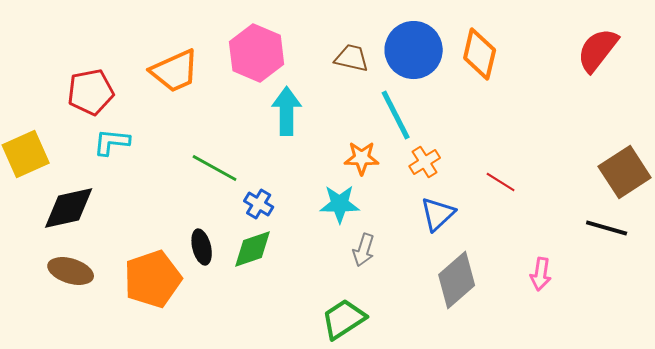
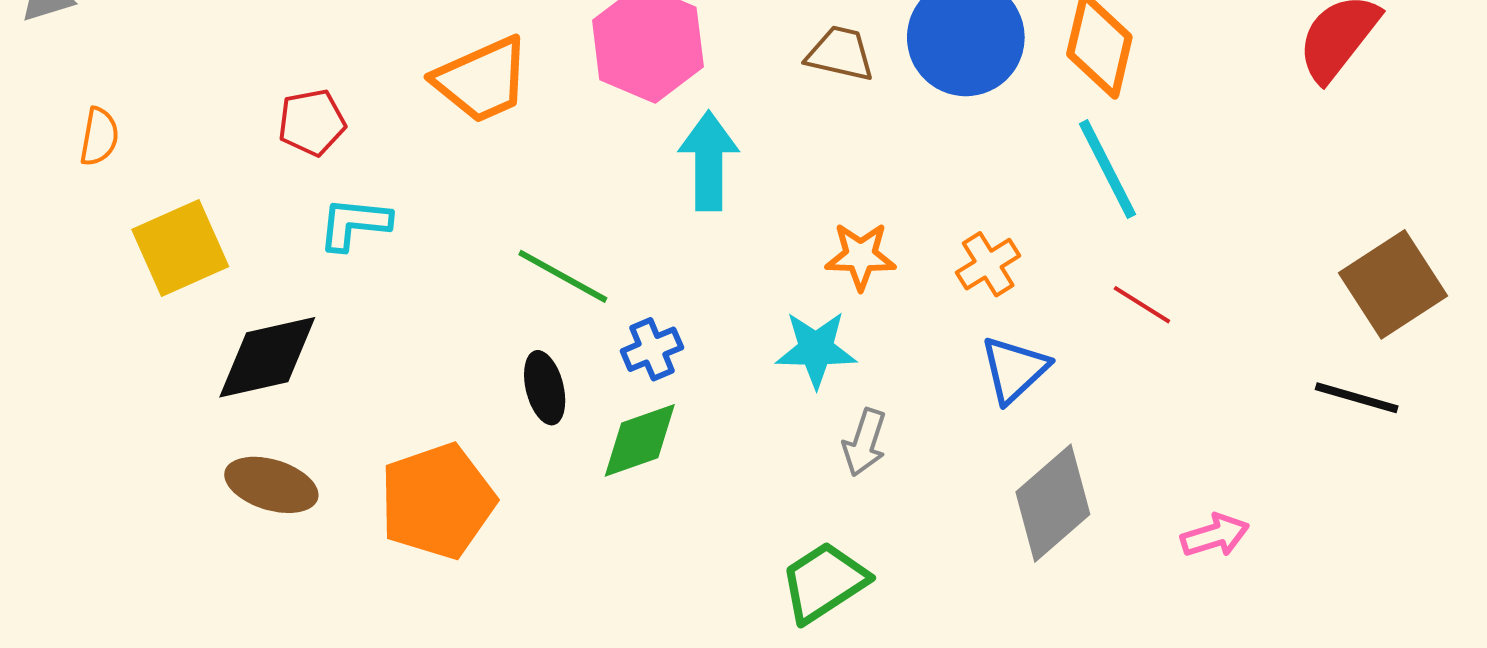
red pentagon: (91, 92) -> (312, 122), size x0.7
cyan line: (396, 115) -> (1108, 169), moved
blue cross: (259, 204) -> (652, 349), turned 36
black ellipse: (202, 247) -> (545, 388), moved
pink arrow: (541, 274) -> (1215, 536), moved, turned -116

